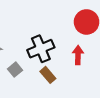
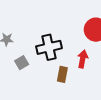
brown rectangle: (48, 75) -> (62, 74), moved, turned 42

